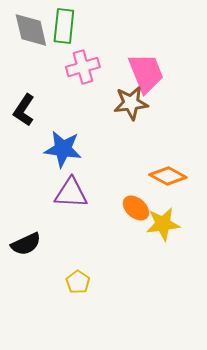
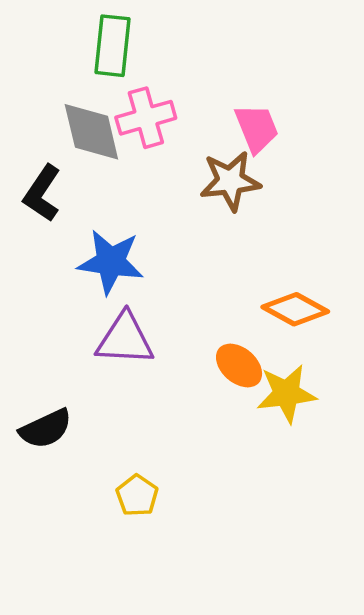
gray diamond: (31, 30) -> (91, 132), moved
pink trapezoid: (146, 73) -> (257, 128), size x0.7

